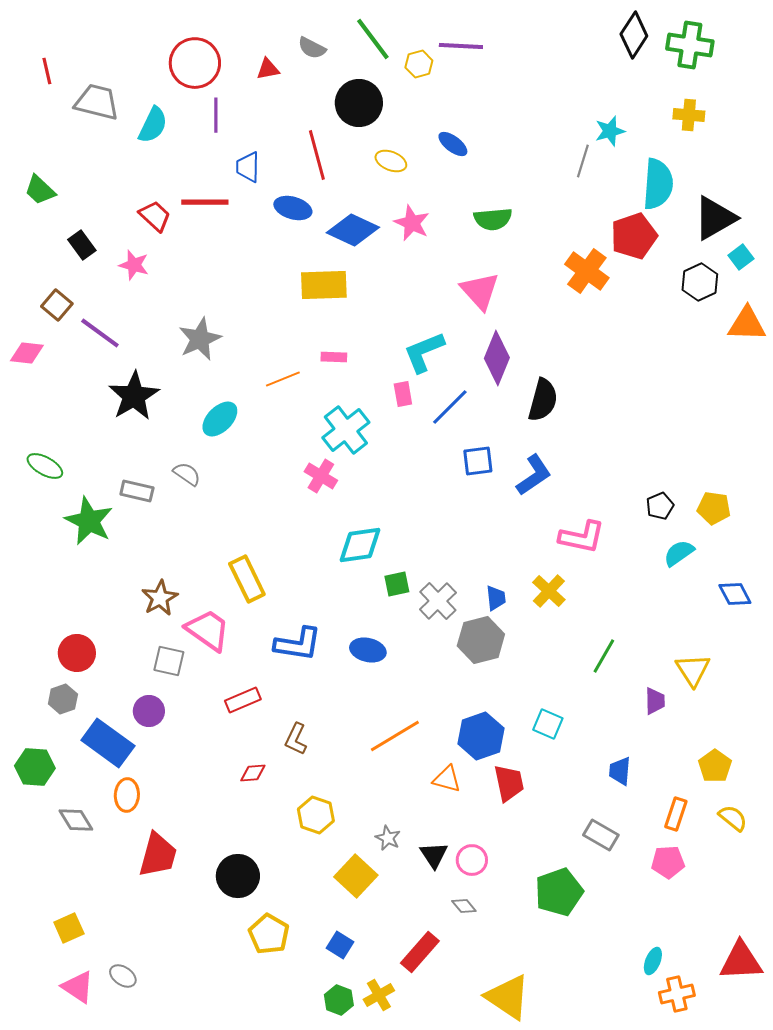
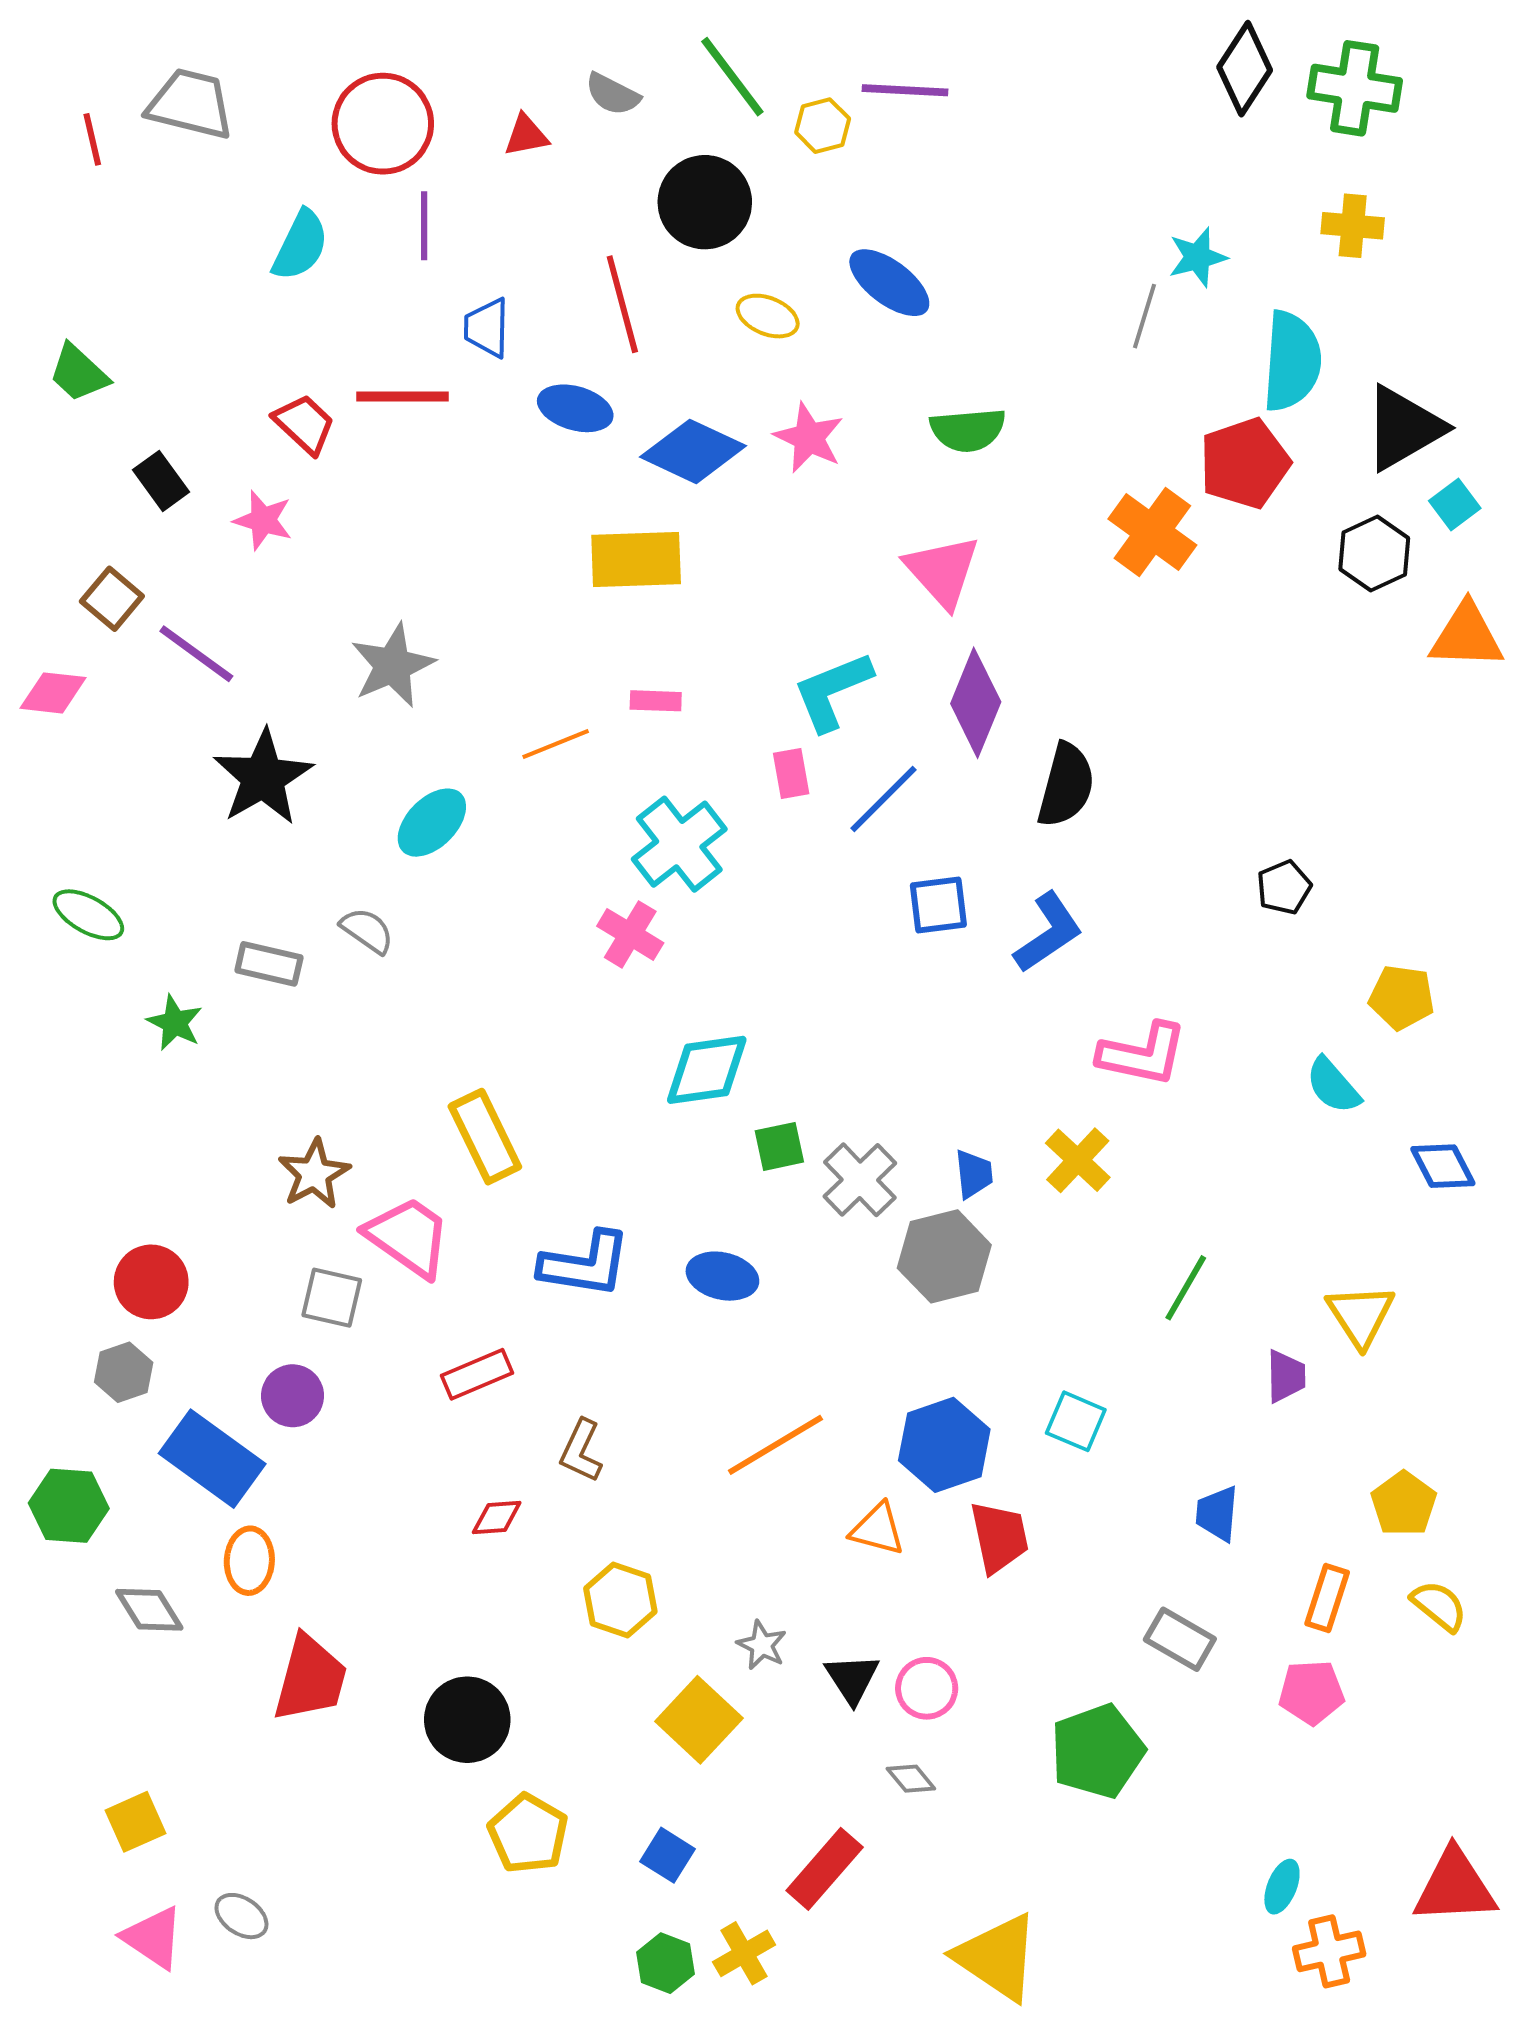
gray trapezoid: (97, 102) -> (190, 104), moved
blue ellipse: (453, 144) -> (889, 283), size x1.4
black pentagon: (660, 506) -> (1284, 887), moved
green star: (89, 521) -> (175, 1023), size x0.6
cyan semicircle: (679, 553) -> (1333, 1086), turned -96

